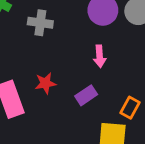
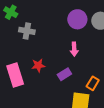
gray cross: (40, 23) -> (27, 31), moved

